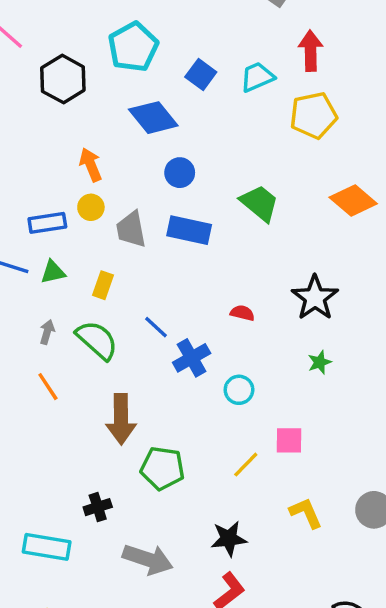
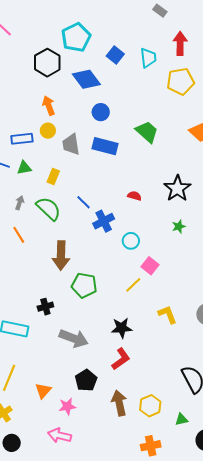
cyan trapezoid: (257, 77) -> (148, 58), turned 105
black hexagon: (63, 79) -> (47, 63), moved
pink square: (289, 440) -> (150, 266), moved, turned 36

